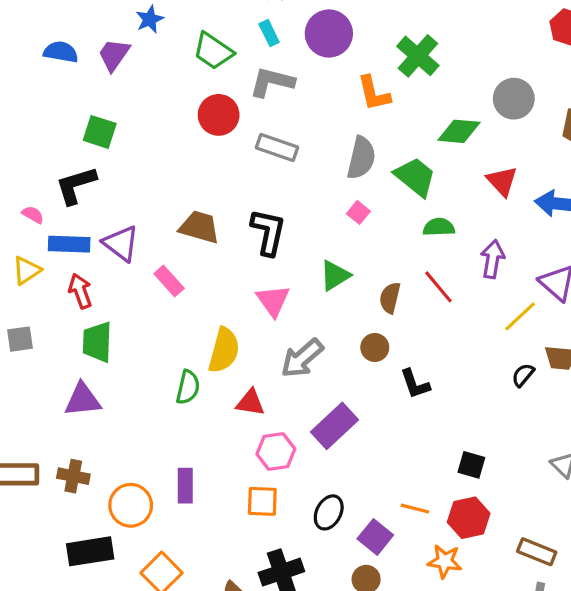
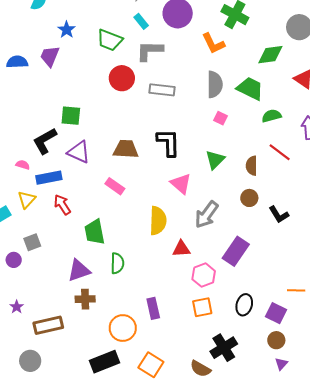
green square: (100, 132) -> (71, 116), moved
purple triangle: (121, 243) -> (79, 152), moved
green trapezoid: (97, 342) -> (95, 232), moved
green semicircle: (188, 387) -> (117, 263), moved
brown cross: (73, 476) -> (85, 299), moved

